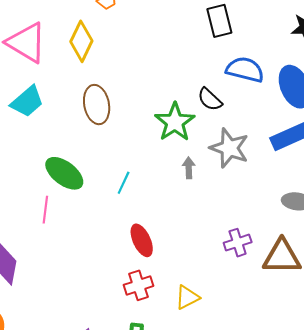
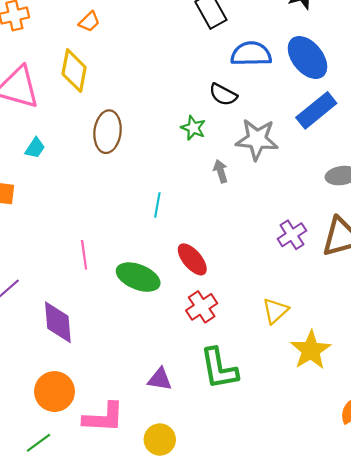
cyan trapezoid: (27, 102) -> (35, 148), size x0.6
brown ellipse: (97, 105) -> (108, 132), turned 33
green star: (175, 122) -> (193, 128), size x0.6
green ellipse: (64, 173) -> (138, 277), moved
yellow triangle: (187, 297) -> (275, 311), moved

